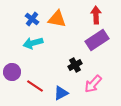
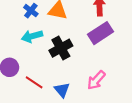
black cross: (75, 65) -> (61, 48), moved, size x1.5
blue triangle: (61, 93) -> (62, 90), turned -42

